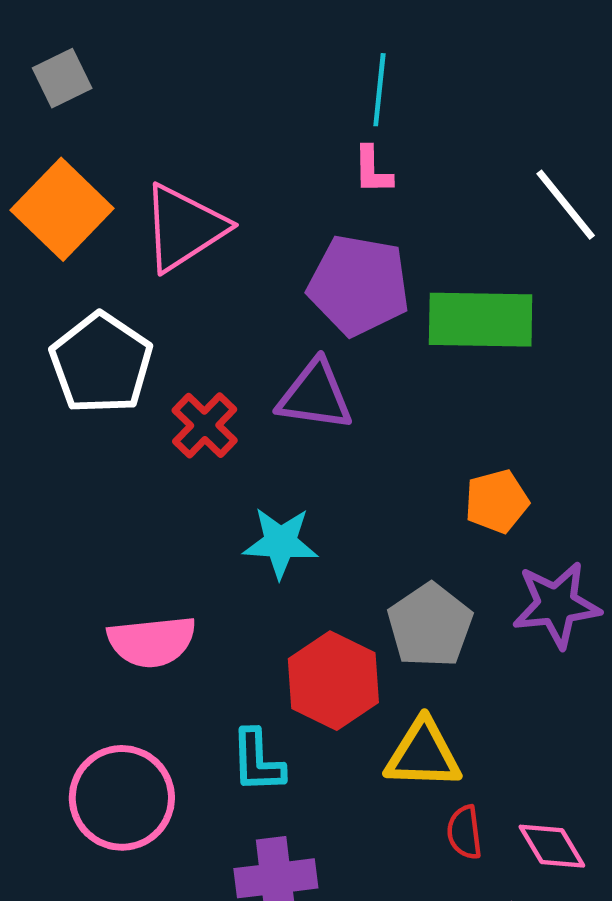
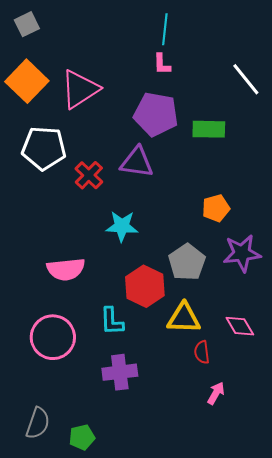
green rectangle: (481, 320) -> (209, 129), size x0.7
white pentagon: (101, 363) -> (44, 148), turned -30
pink diamond: (552, 846) -> (240, 326), moved

